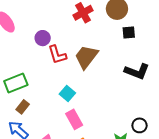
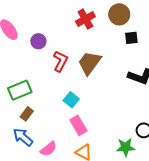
purple circle: (43, 38) -> (38, 41), moved
red L-shape: (57, 55) -> (60, 61), turned -135

